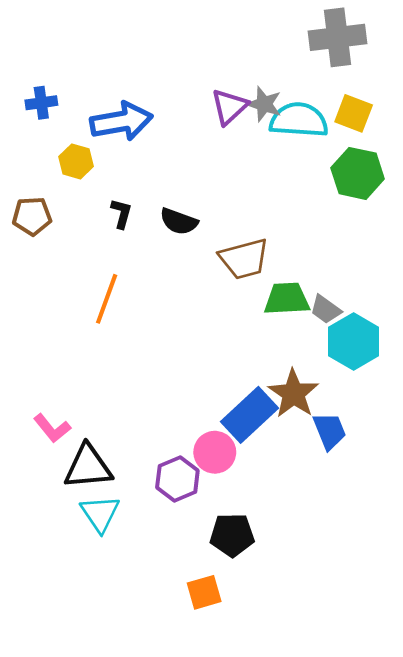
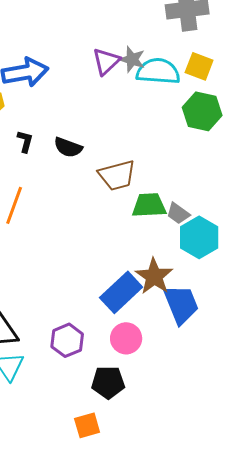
blue trapezoid: (329, 431) -> (181, 304), size x1.4
pink circle: (215, 452) -> (126, 338), moved

